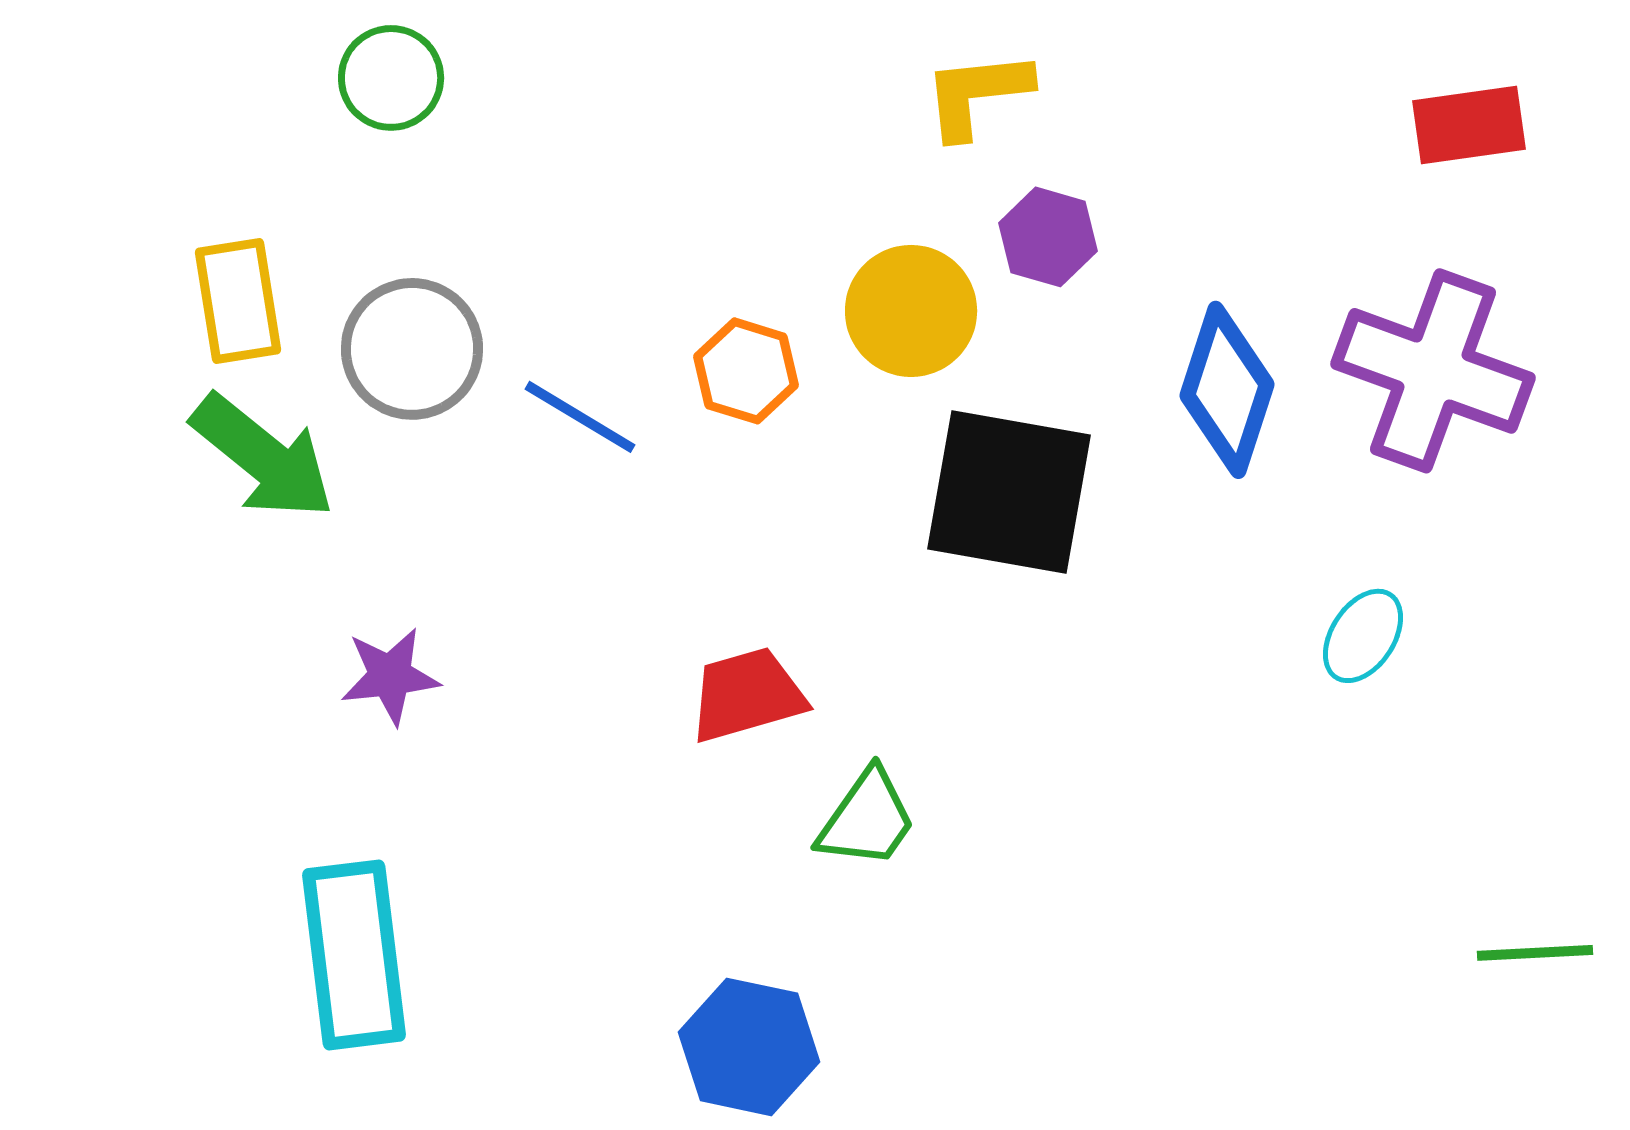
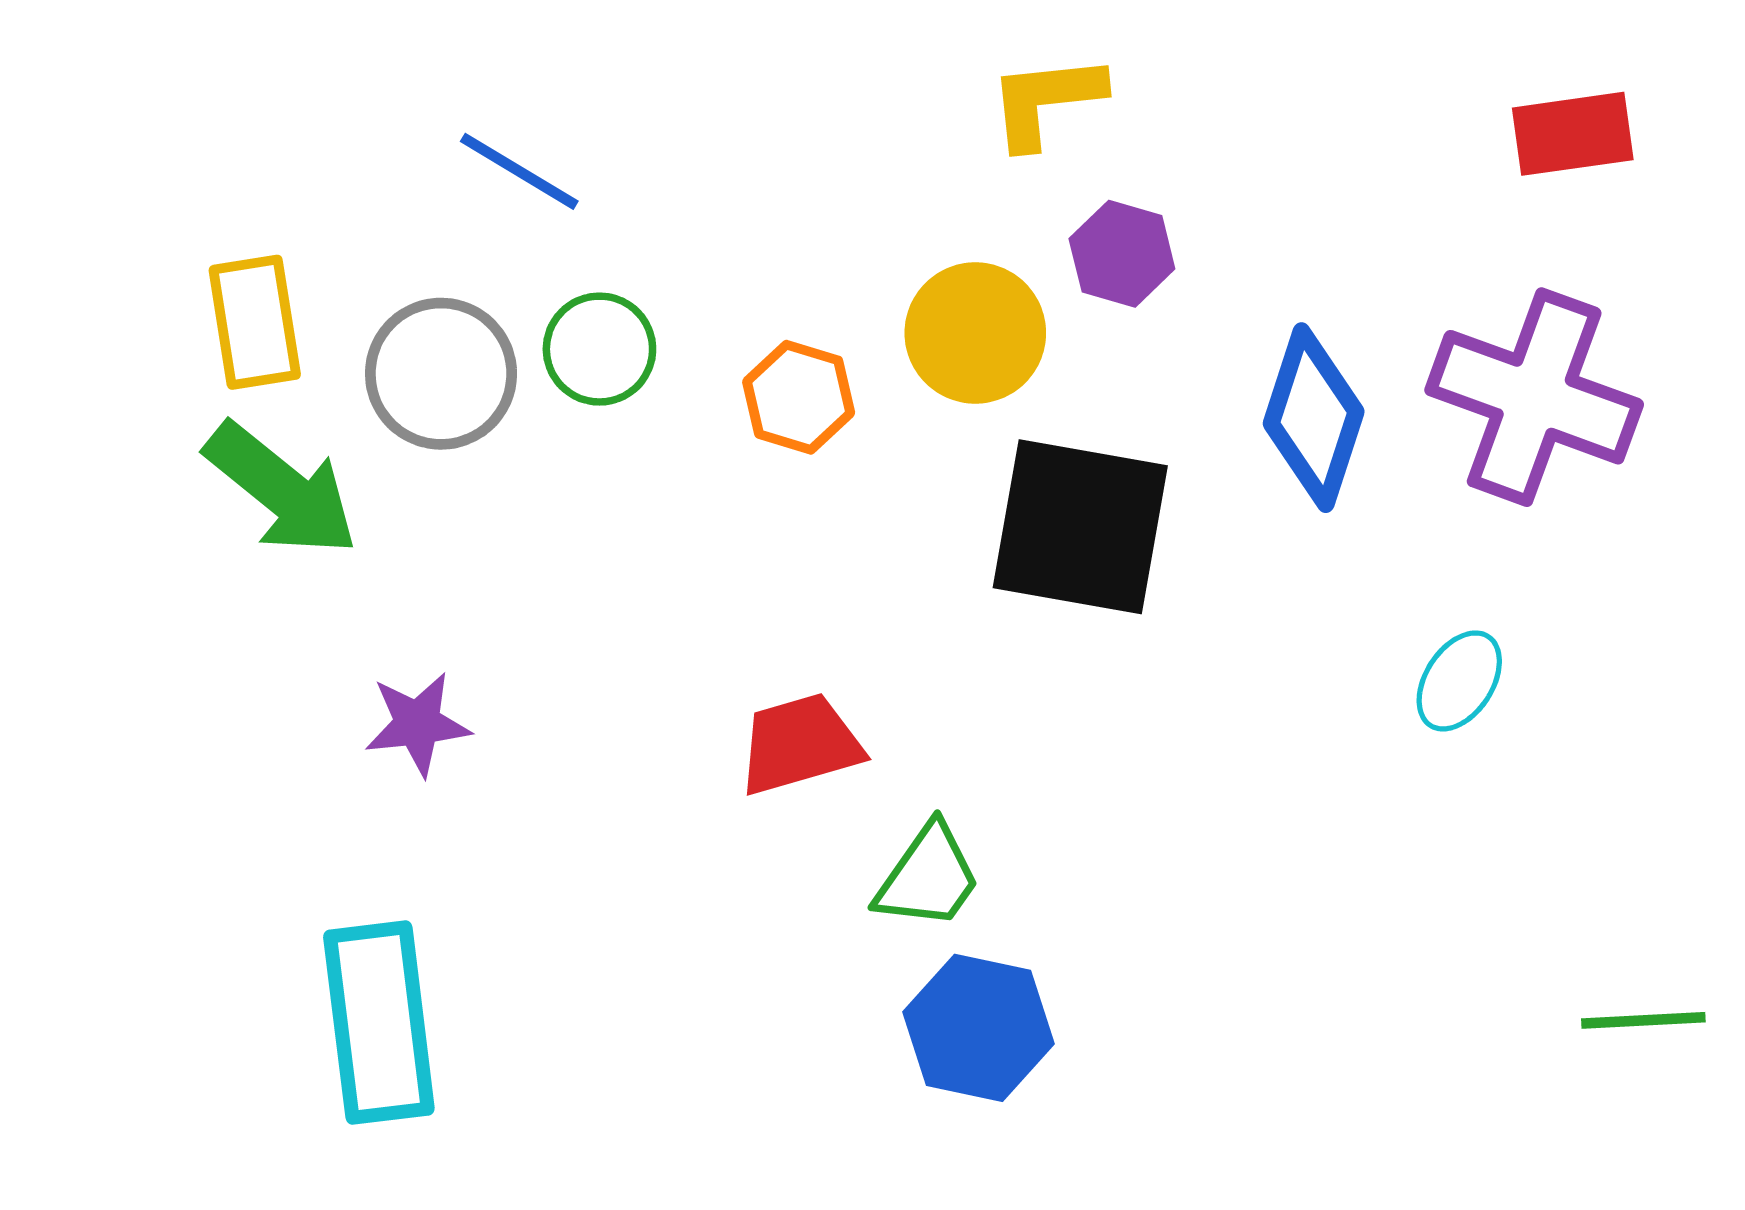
green circle: (391, 78) -> (599, 349), moved
blue line: (580, 417) -> (519, 171), moved
blue hexagon: (749, 1047) -> (978, 1028), moved

